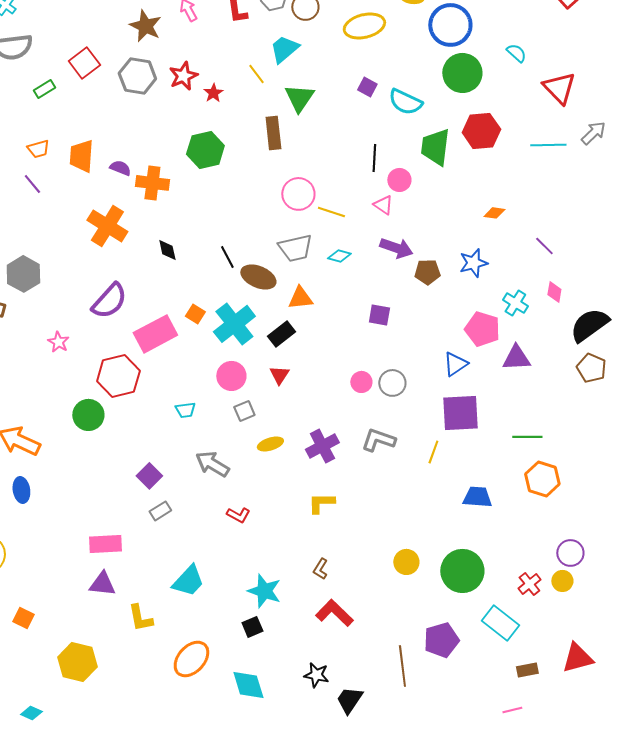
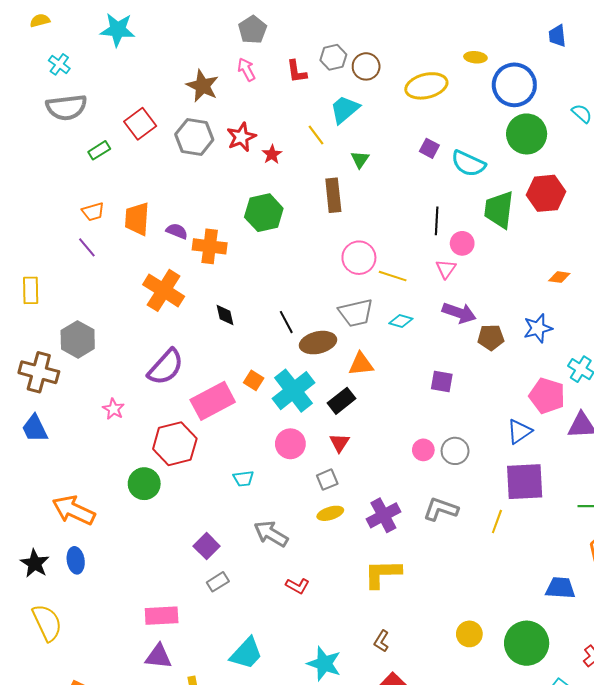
green triangle: (299, 98) -> (360, 160), size x0.6
pink triangle: (383, 205) -> (446, 269), turned 30
brown ellipse: (258, 277) -> (318, 343), turned -36
gray square: (244, 411) -> (327, 480), moved
blue trapezoid: (477, 497) -> (560, 588), moved
yellow L-shape: (321, 503) -> (382, 574), size x1.4

